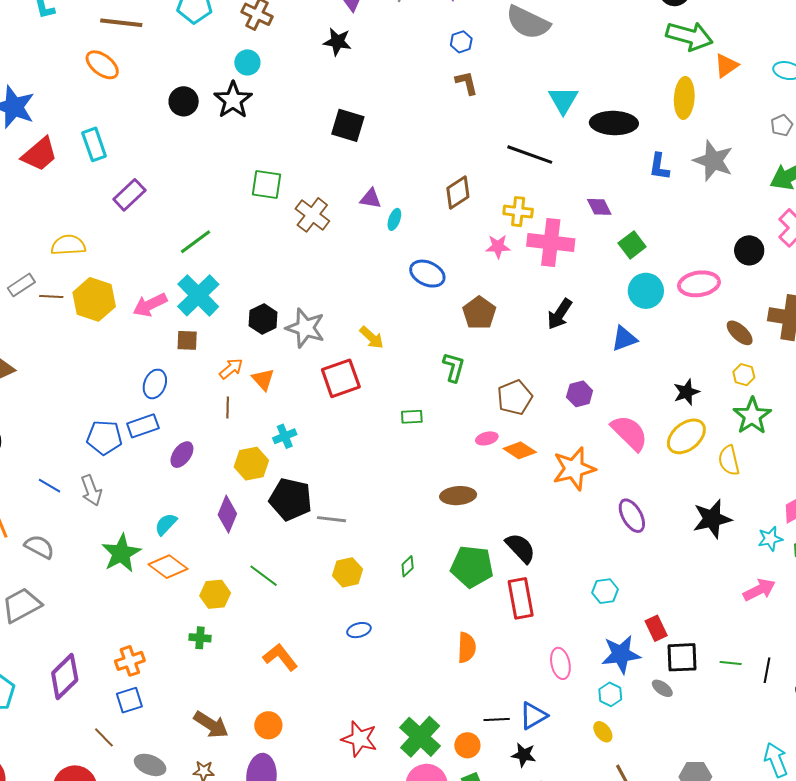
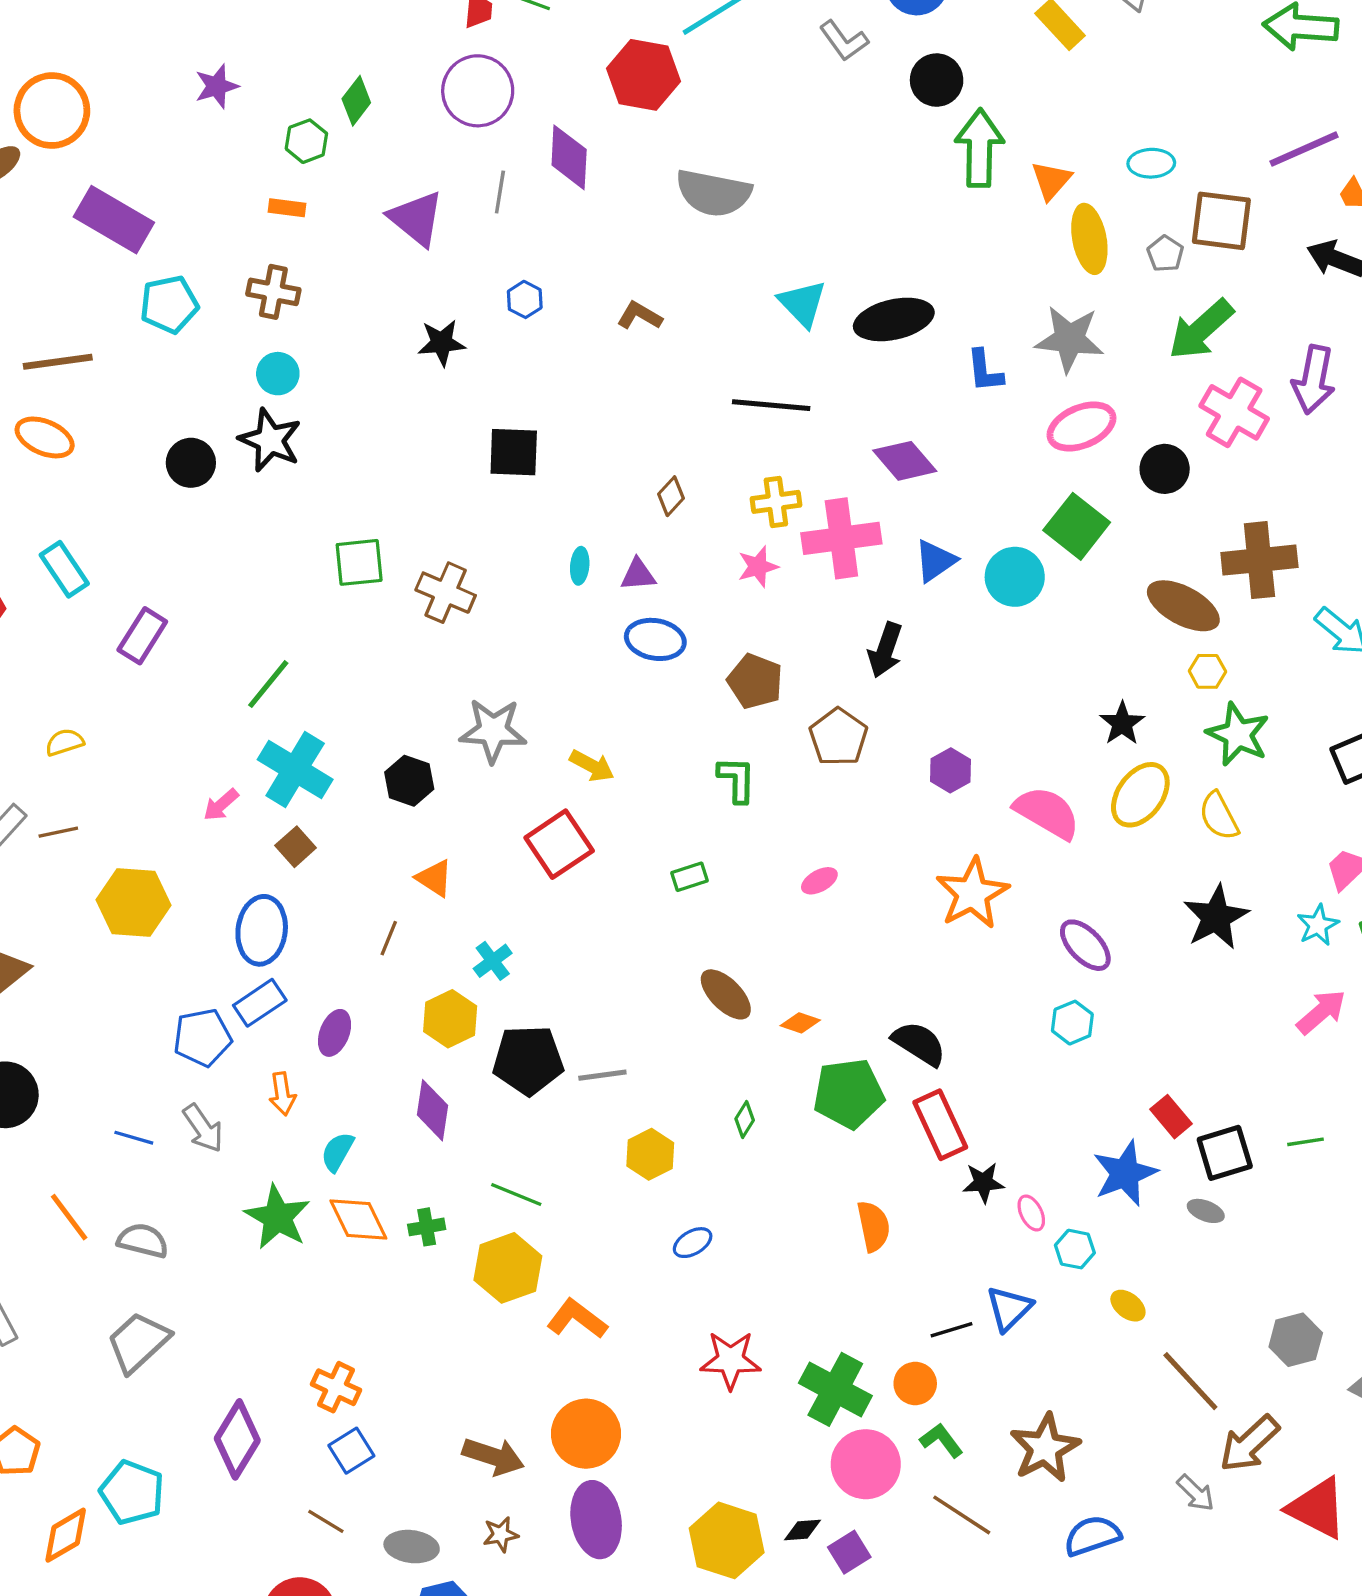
green arrow: (689, 36) -> (980, 148), turned -90
black star: (337, 42) -> (442, 343), moved
blue hexagon: (461, 42) -> (525, 299), moved
brown L-shape: (467, 83) -> (640, 316), turned -32
yellow ellipse: (684, 98) -> (1089, 239), moved
black square: (348, 125) -> (514, 452), moved
brown diamond: (458, 193) -> (671, 496), size x0.7
purple triangle: (371, 199) -> (638, 575), moved
purple diamond: (599, 207) -> (905, 461), size x1.4
yellow semicircle: (68, 245) -> (65, 742), size x0.7
green square: (632, 245) -> (1077, 526), moved, size x1.4
pink ellipse: (699, 284) -> (1081, 426), moved
yellow hexagon: (94, 299) -> (134, 902), moved
pink arrow: (150, 305) -> (221, 805), size x0.7
gray star: (305, 328) -> (493, 731), moved
brown ellipse: (740, 333) -> (1183, 606), size x1.5
blue triangle: (624, 339) -> (935, 561), moved
brown square: (187, 340) -> (296, 847), turned -30
orange arrow: (231, 369) -> (282, 1094), moved, turned 135
blue ellipse: (155, 384) -> (262, 930), size x1.4
brown pentagon: (515, 397) -> (838, 737), moved
brown line: (228, 407) -> (389, 938), turned 35
orange diamond: (520, 450) -> (800, 1023), moved, size x0.7
brown ellipse: (458, 496) -> (726, 994), moved, turned 64
orange diamond: (168, 567) -> (358, 1219), turned 42
cyan hexagon: (605, 591) -> (1072, 1023), moved
yellow hexagon: (215, 594) -> (508, 1268), moved, size x1.4
green cross: (200, 638) -> (427, 1227), moved
orange cross: (130, 661) -> (336, 1387), turned -32
pink ellipse: (560, 663) -> (1031, 1213), size x0.7
cyan hexagon: (610, 694) -> (1075, 1249), moved
orange circle: (268, 725) -> (586, 1434), size x1.5
red star: (359, 739) -> (731, 1360), moved
black star: (524, 755) -> (983, 1183), moved

